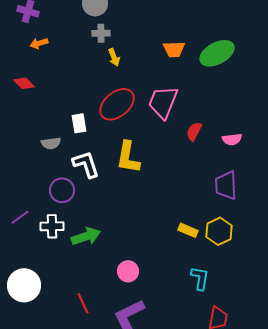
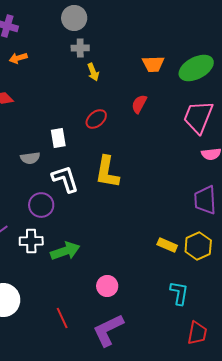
pink trapezoid: (163, 102) -> (198, 117), moved
red ellipse: (117, 104) -> (96, 119), size x0.6
red semicircle: (194, 131) -> (139, 104), moved

